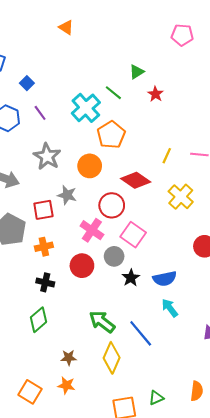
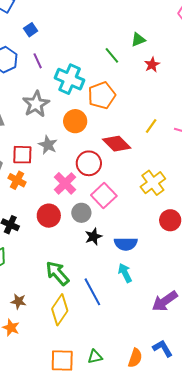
cyan cross: (86, 108) -> (70, 79), moved, turned -36
yellow cross: (181, 197) -> (153, 183), moved
orange cross: (44, 247) -> (17, 180), moved, turned 30

